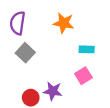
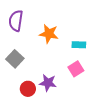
orange star: (64, 23) -> (49, 34), moved
gray square: (25, 53) -> (15, 59), moved

